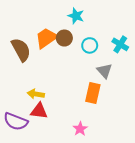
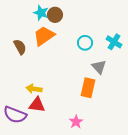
cyan star: (76, 16) -> (41, 13), moved
brown circle: (64, 38) -> (55, 15), moved
brown semicircle: (21, 50) -> (20, 47), size x0.7

